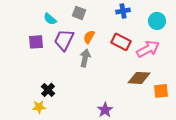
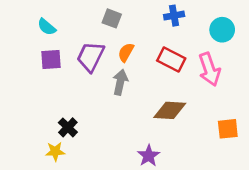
cyan semicircle: (50, 19) -> (47, 27), moved
pink arrow: (148, 49) -> (209, 69), turned 100
brown diamond: (139, 78) -> (170, 110), moved

